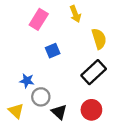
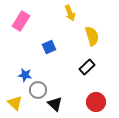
pink rectangle: (39, 19) -> (21, 21), moved
black rectangle: (94, 72) -> (87, 67), size x0.7
red circle: (91, 110) -> (96, 102), moved

